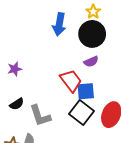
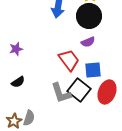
blue square: (86, 91) -> (93, 70), moved
gray L-shape: (40, 116) -> (61, 93), moved

